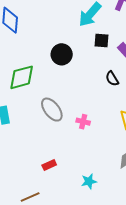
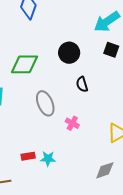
black semicircle: (112, 79) -> (82, 84), moved
cyan star: (89, 181) -> (48, 159), moved

